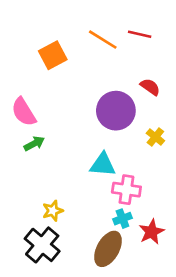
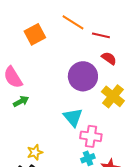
red line: (140, 34) -> (101, 35), moved
yellow cross: (155, 137) -> (113, 96), size x1.6
cyan triangle: (103, 165) -> (73, 117), turned 45

